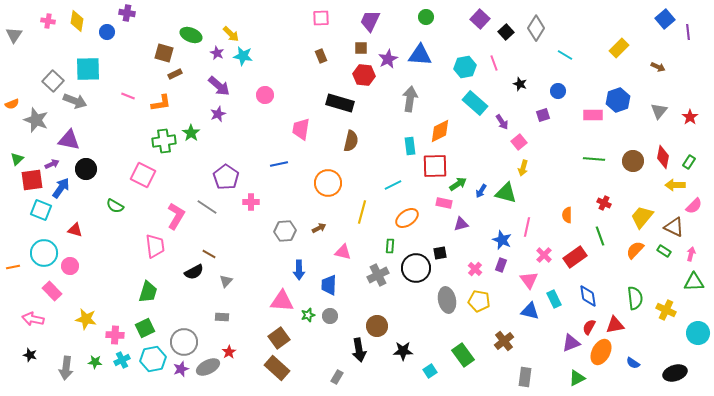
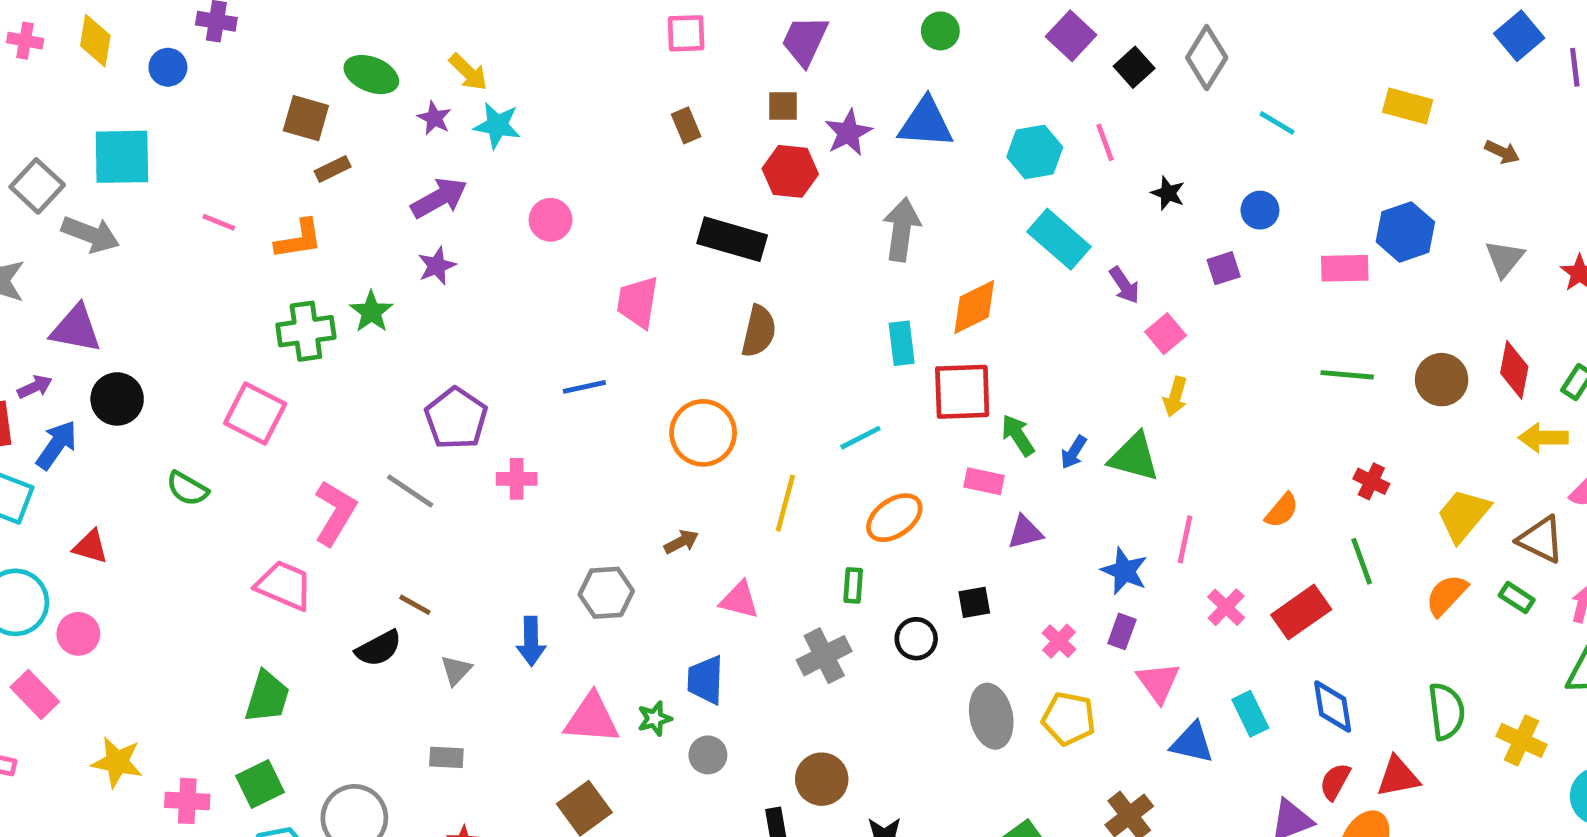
yellow rectangle: (619, 48) -> (1408, 106), turned 60
purple arrow: (219, 86) -> (439, 198), turned -70
green arrow: (458, 184) -> (1018, 435), turned -90
orange semicircle: (567, 215) -> (1282, 510), turned -140
gray hexagon: (285, 231) -> (606, 593), moved
pink trapezoid: (155, 246) -> (284, 585), turned -60
black circle: (416, 268) -> (916, 639), size x0.6
blue arrow: (299, 270) -> (531, 641), moved
pink triangle: (529, 280) -> (1158, 682), moved
green star: (308, 315) -> (655, 719), moved

